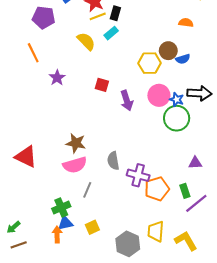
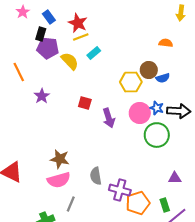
black rectangle: (115, 13) -> (41, 34), moved
purple pentagon: (44, 17) -> (48, 48), moved
blue star: (177, 99) -> (157, 108), moved

